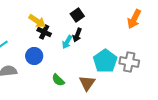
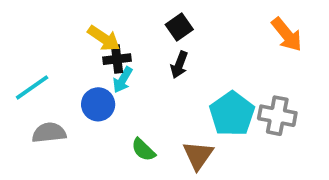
orange arrow: (134, 19) -> (287, 35), turned -66
black cross: (44, 32) -> (117, 59), turned -32
cyan arrow: (67, 42) -> (123, 80), moved

